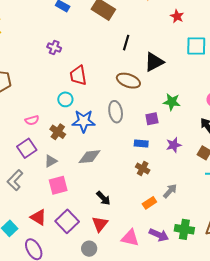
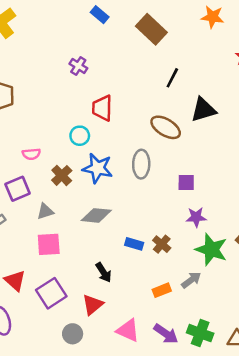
green star: (172, 102) -> (211, 250), moved, size x1.4
blue rectangle: (141, 143) -> (134, 244), moved
purple star: (174, 145) -> (196, 217), moved

